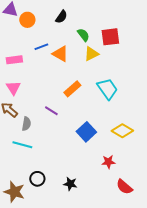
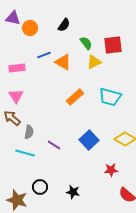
cyan trapezoid: (107, 89) -> (110, 97), turned 140
purple line: (51, 111) -> (54, 145), moved

